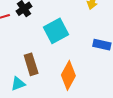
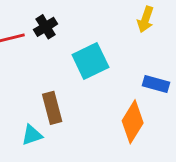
orange diamond: (68, 75) -> (133, 122), moved

